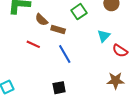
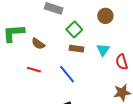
brown rectangle: (58, 30) -> (76, 49), moved
red semicircle: (120, 51) -> (122, 62), turned 49

